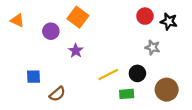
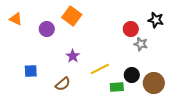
red circle: (145, 16) -> (131, 29), moved
purple star: (76, 51) -> (73, 56), moved
black circle: (137, 73) -> (132, 75), moved
brown semicircle: (57, 94) -> (63, 84), moved

